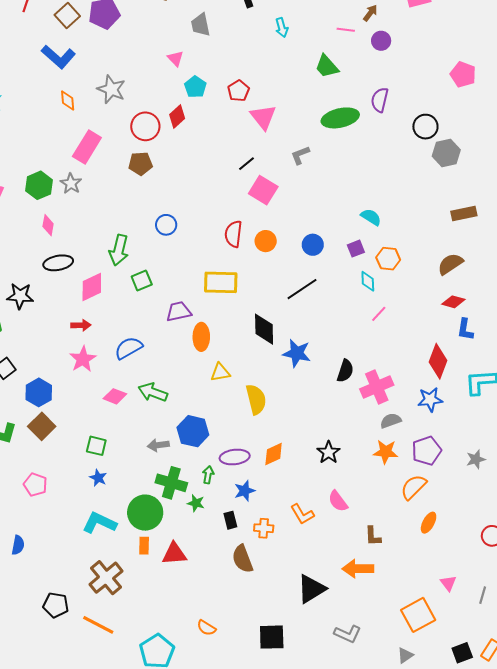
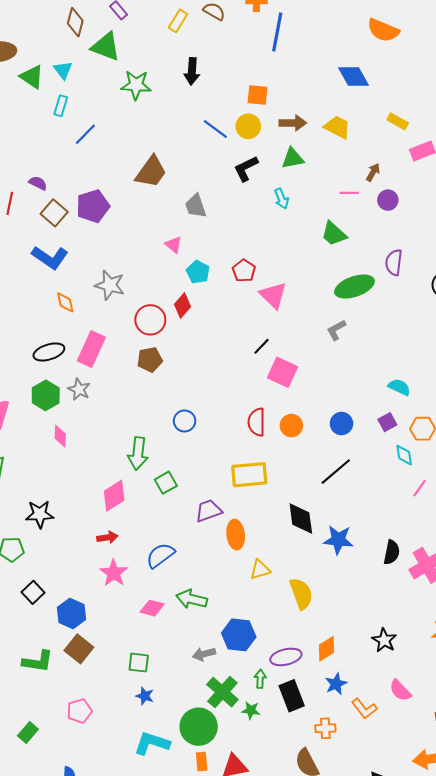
gray L-shape: (300, 155) -> (336, 330), moved
black ellipse: (58, 263) -> (49, 352), moved
green cross: (171, 483) -> (222, 692), turned 32
pink pentagon: (35, 485) -> (79, 711), turned -30
blue star: (245, 491) -> (336, 684), moved
black rectangle: (230, 520) -> (292, 696), moved, size x1.6

